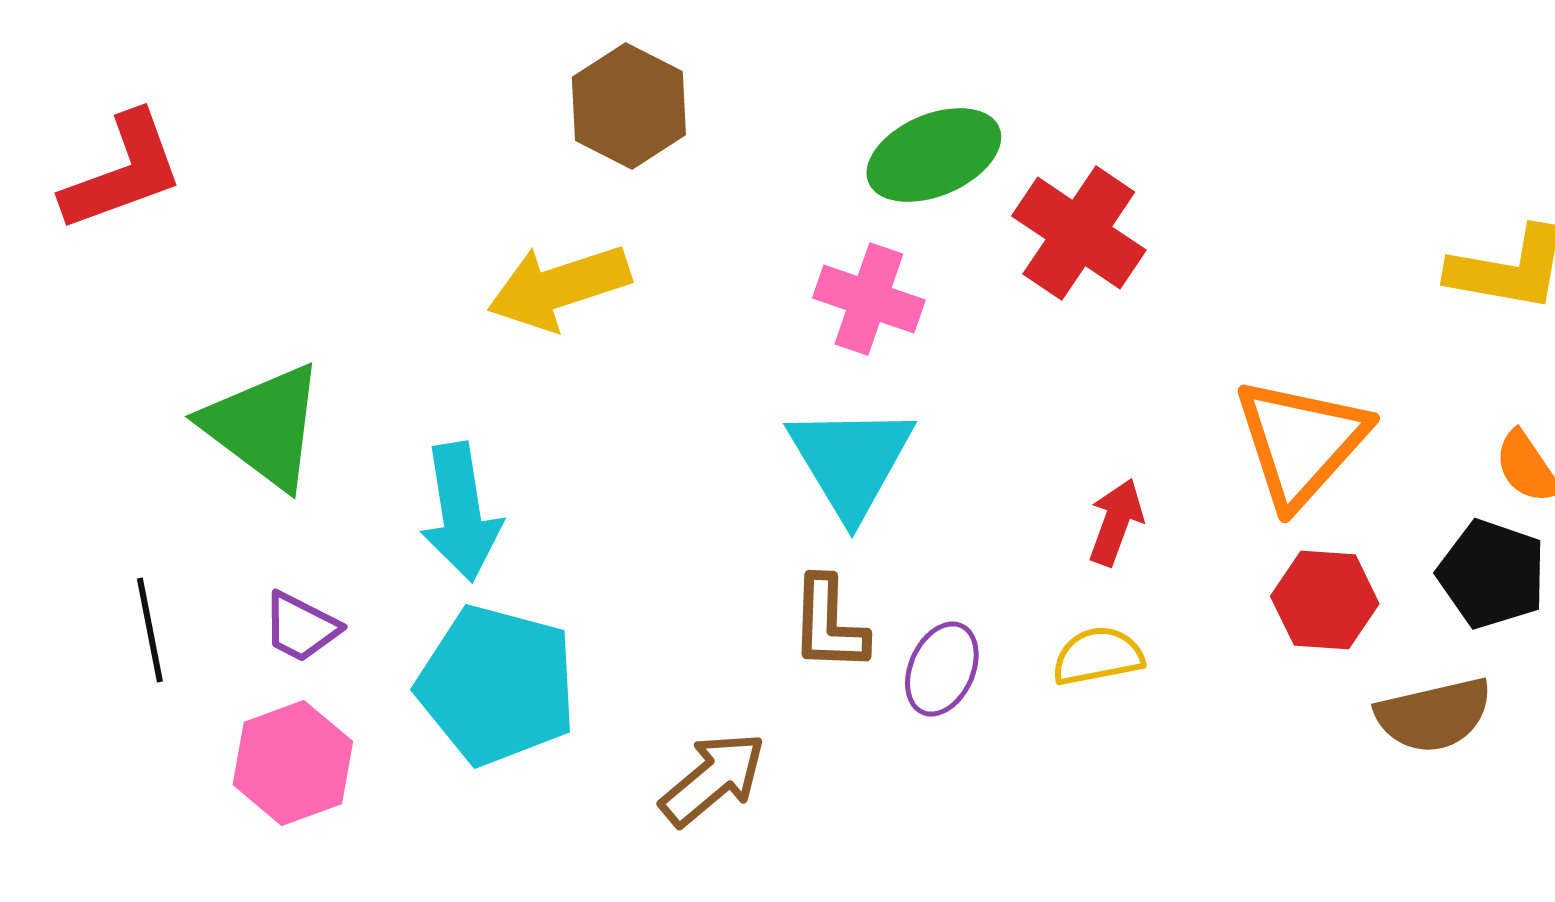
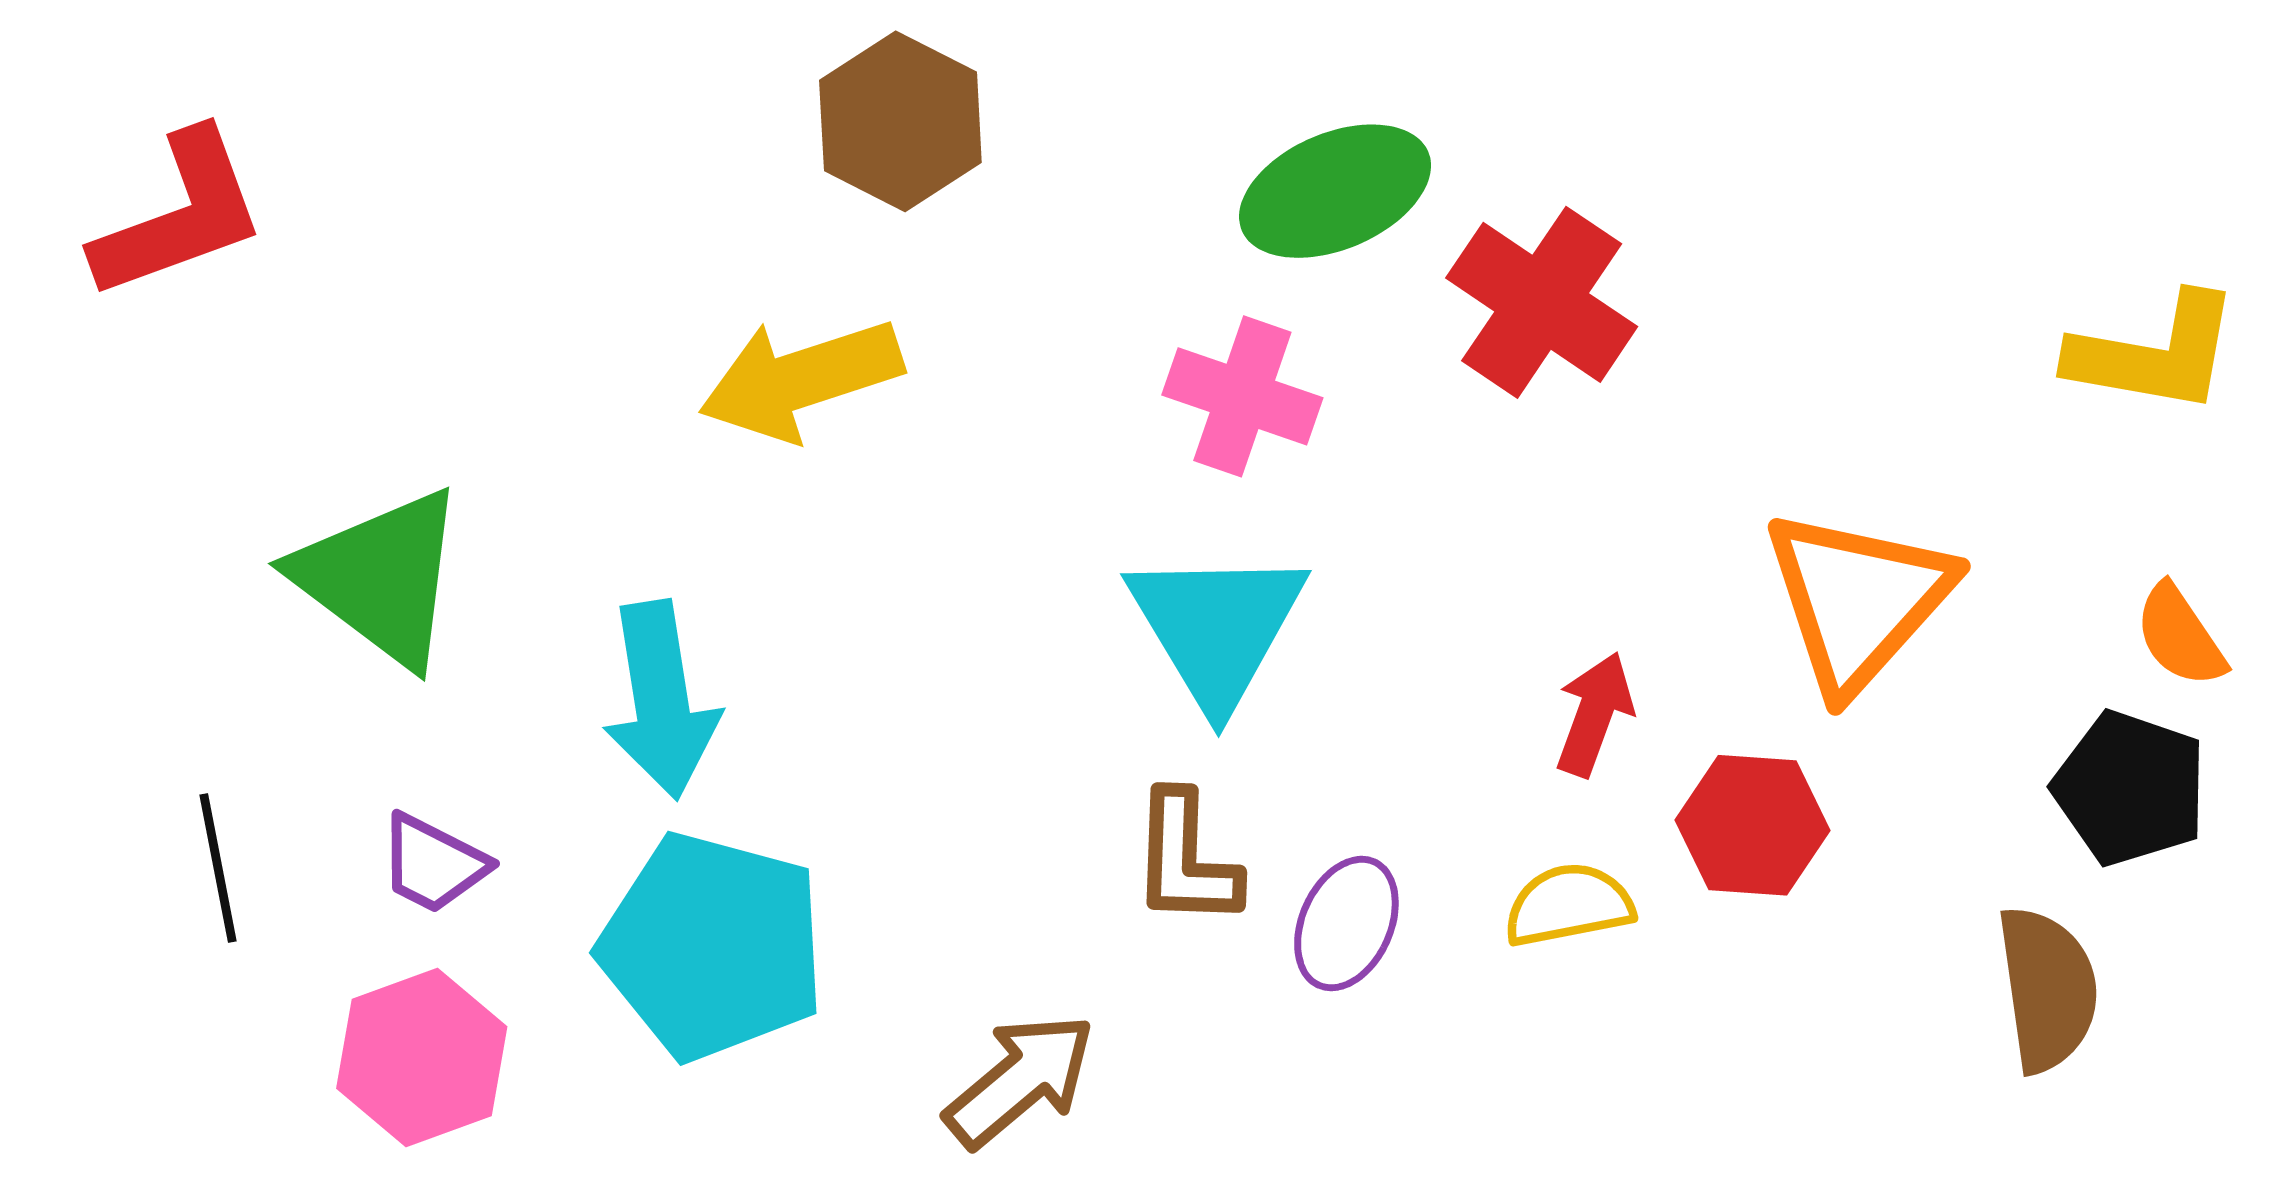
red hexagon: (1325, 600) -> (1753, 825), moved
brown semicircle: (1434, 715) -> (2047, 989), turned -85

